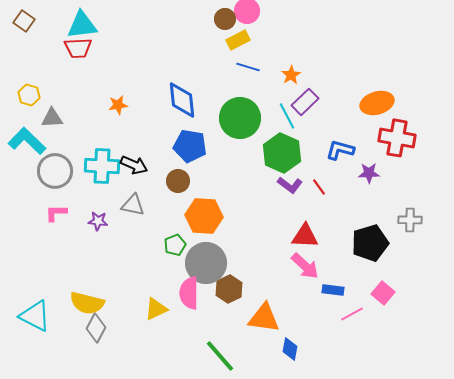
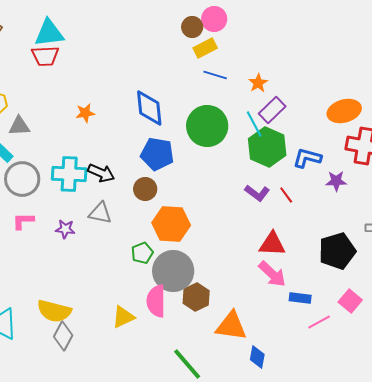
green hexagon: (282, 153) -> (267, 147), moved

